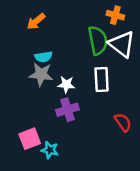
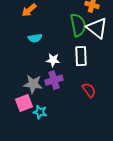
gray star: (41, 74) -> (33, 84), moved
red semicircle: (123, 122) -> (89, 90), moved

